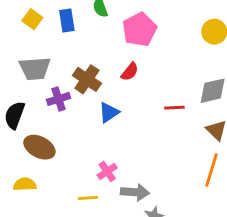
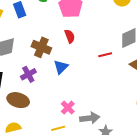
red semicircle: (130, 72) -> (70, 36), turned -48
purple cross: (58, 99) -> (28, 74), moved

